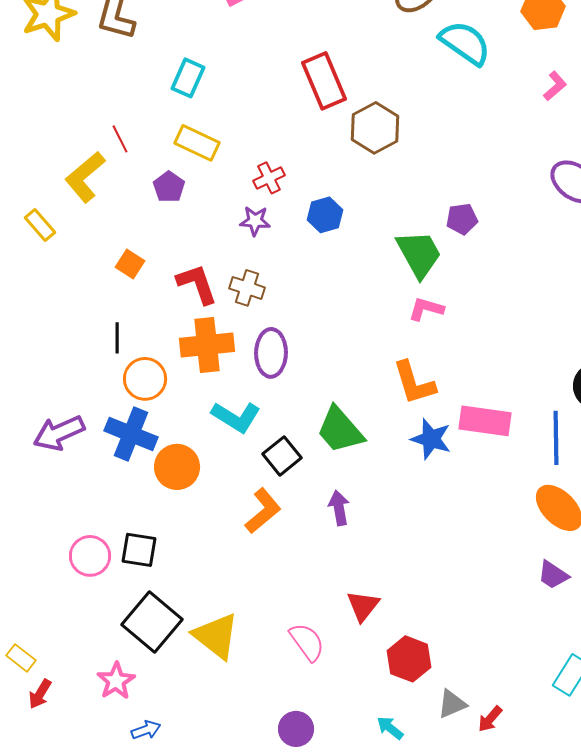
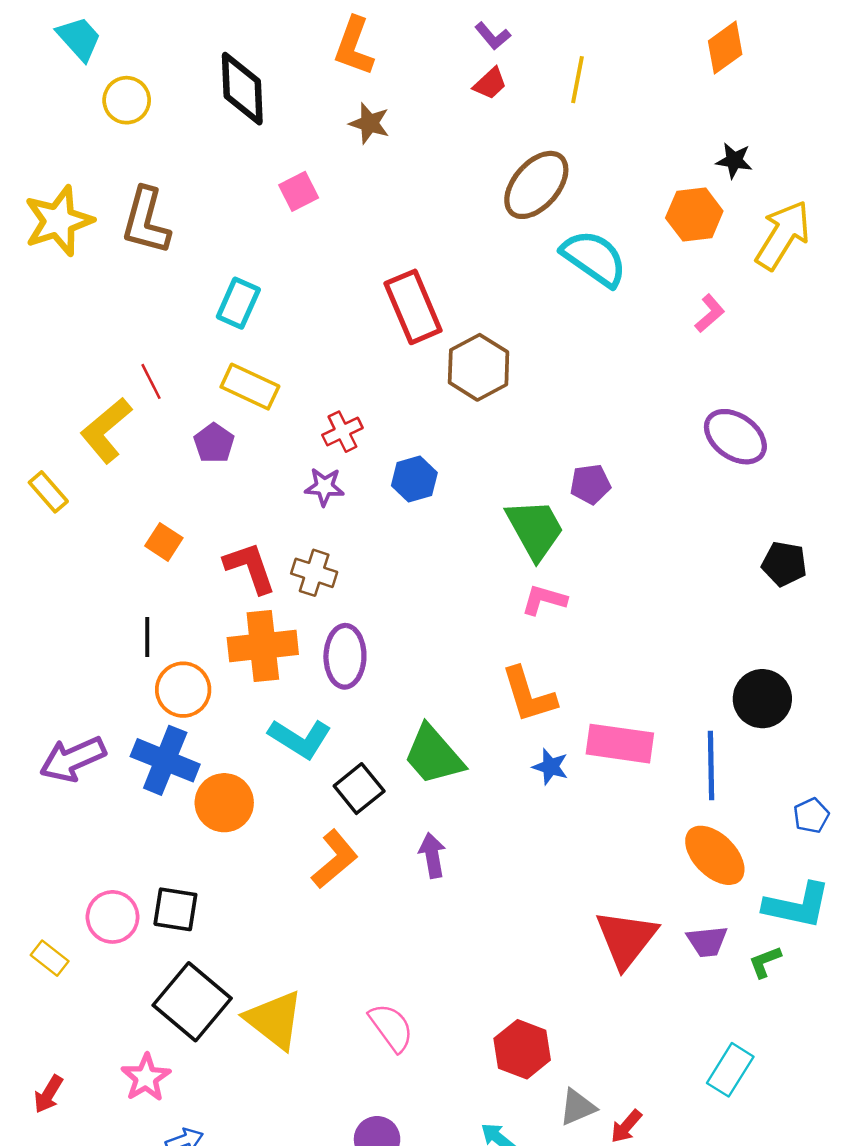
blue star: (431, 439) -> (550, 767), size x0.7
purple trapezoid: (553, 575) -> (707, 941), turned -40
red triangle: (363, 606) -> (626, 939), moved, size x1.5
yellow rectangle: (21, 658) -> (50, 958), moved

